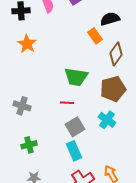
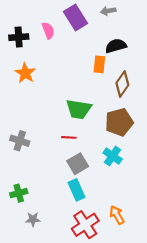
orange rectangle: (95, 36) -> (99, 64), turned 42
green cross: (29, 145) -> (19, 193), moved

